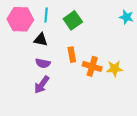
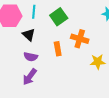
black triangle: (41, 40) -> (29, 35), turned 32
orange cross: (92, 66) -> (80, 39), moved

